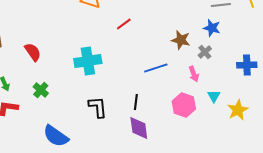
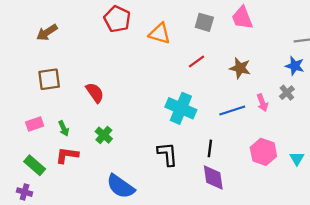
brown star: (181, 40) -> (240, 68), moved
cyan cross: (88, 61) -> (181, 108), moved, turned 32
pink arrow: (194, 74) -> (262, 103), moved
cyan triangle: (214, 96) -> (297, 159), moved

